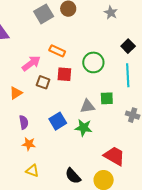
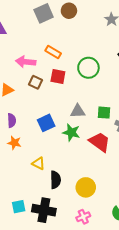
pink arrow: (31, 63) -> (26, 62), turned -144
green square: (107, 98) -> (104, 113), moved
red trapezoid: (114, 156) -> (100, 142), moved
yellow triangle: (32, 171) -> (38, 163), moved
black semicircle: (73, 176) -> (55, 180), turned -144

